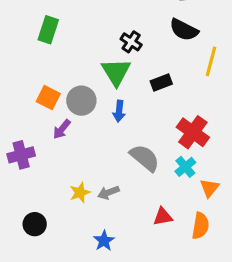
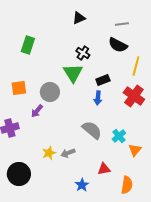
orange square: (48, 98) -> (19, 88), moved, turned -35
blue arrow: (119, 111) -> (98, 98), moved
red cross: (193, 132) -> (134, 96), moved
black circle: (35, 224) -> (19, 174), size x1.5
orange semicircle: (200, 226) -> (127, 185), moved
blue star: (104, 241) -> (82, 185), moved

